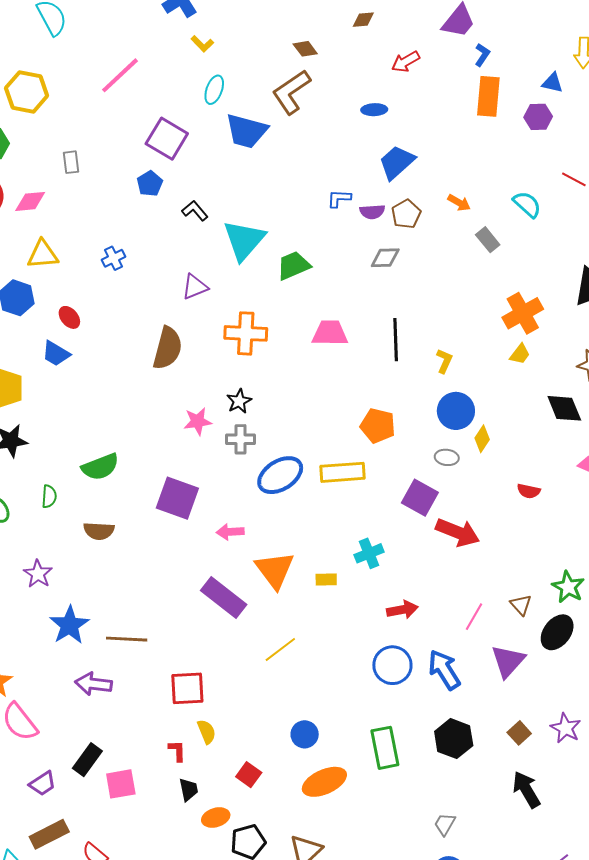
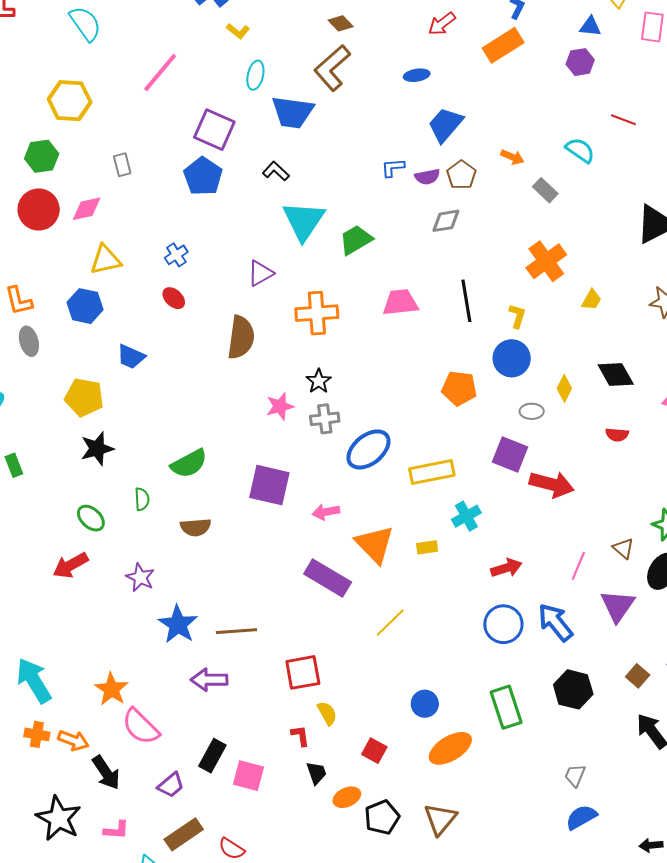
orange rectangle: (488, 96) -> (503, 45), moved, turned 60
blue pentagon: (150, 184) -> (203, 176), size x1.5
black L-shape: (195, 211) -> (276, 171), moved
orange cross: (523, 313) -> (546, 261), moved
red ellipse: (69, 317) -> (174, 298), moved
black diamond: (564, 408) -> (616, 375), moved
blue circle: (456, 411) -> (512, 358), moved
yellow rectangle: (342, 472) -> (432, 472), moved
pink square: (121, 784) -> (249, 776), turned 32

